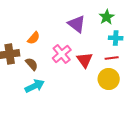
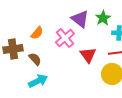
green star: (107, 17) -> (103, 18), moved
pink cross: (62, 54) -> (65, 38), moved

